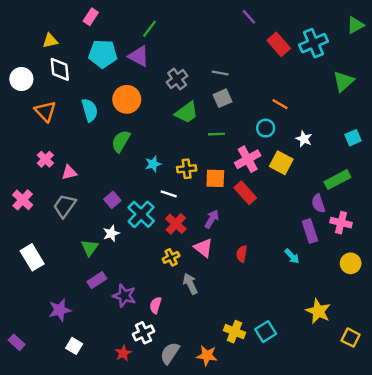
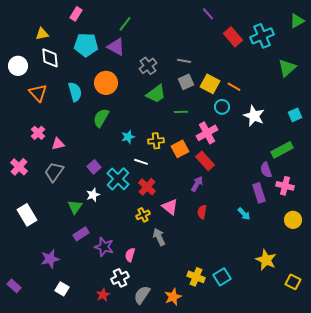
white star: (304, 139) -> (254, 116), size x1.5
yellow square: (281, 163) -> (210, 84), moved
orange square: (215, 178) -> (180, 149), turned -30
purple arrow: (212, 219) -> (197, 184), moved
orange star: (207, 356) -> (173, 297), turned -30

